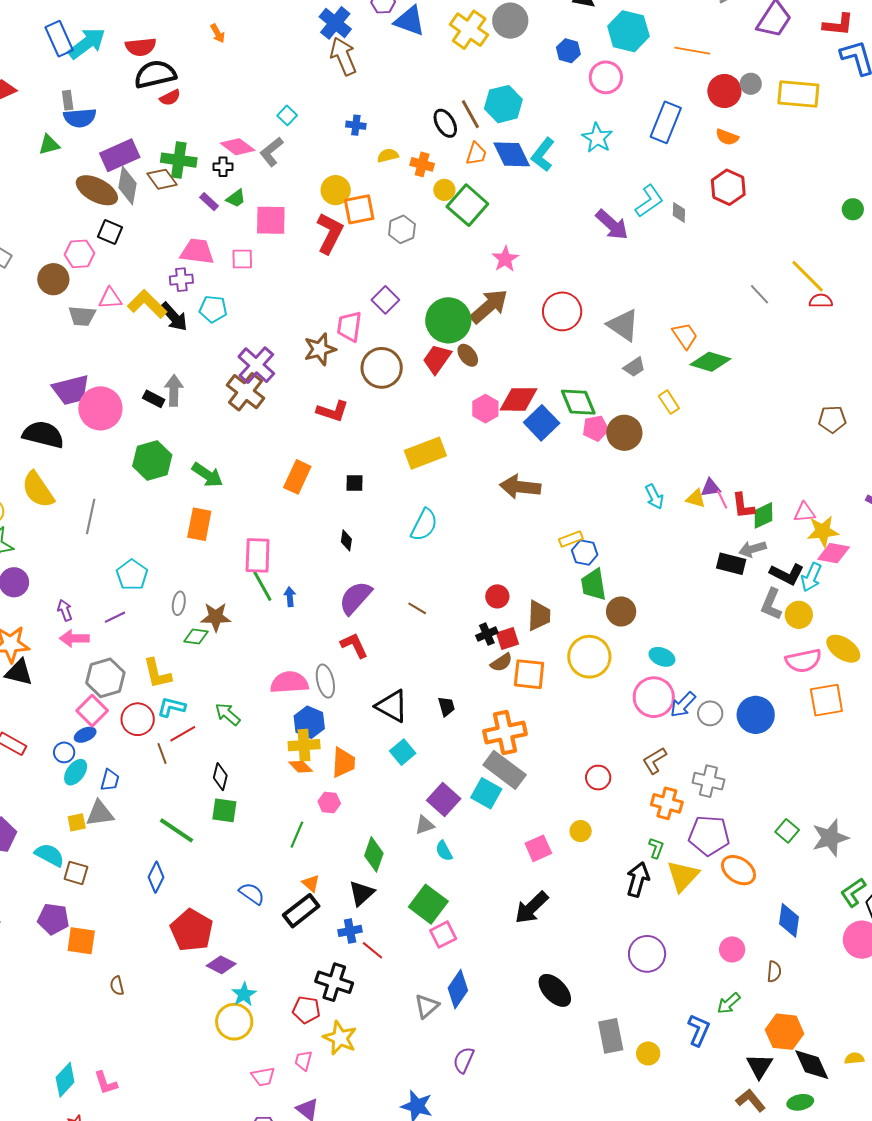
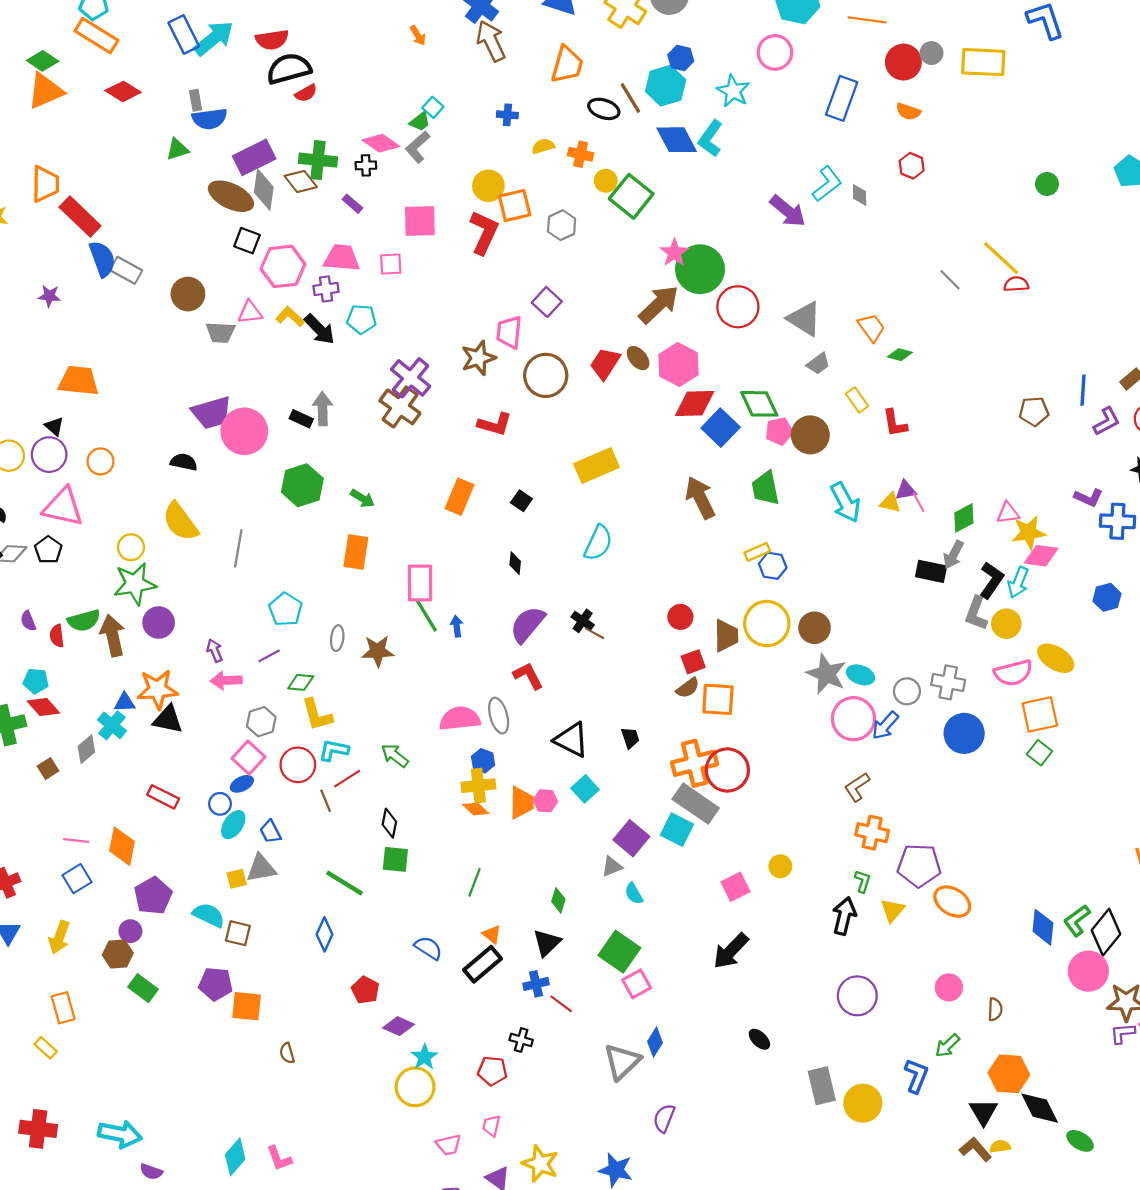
orange arrow: (218, 33) -> (418, 35), moved
blue hexagon: (568, 51) -> (681, 58), moved
black ellipse: (445, 123) -> (604, 109), turned -40
cyan star: (597, 138) -> (733, 91), moved
orange trapezoid: (476, 154) -> (567, 65), moved, size x1.5
red hexagon: (728, 187) -> (912, 166), size x0.7
green trapezoid: (236, 198) -> (420, 122), moved
pink hexagon: (79, 254) -> (283, 266), moved, size x1.4
yellow L-shape: (147, 304) -> (290, 317), size x0.7
green circle: (448, 320) -> (700, 269), moved
green diamond: (710, 362) -> (900, 355), size x0.6
pink hexagon: (485, 409) -> (678, 365), moved, size x1.4
black semicircle: (43, 435) -> (184, 462), size x0.6
green arrow: (207, 475) -> (362, 498), size x0.7
black square: (354, 483) -> (521, 501), turned 36
brown arrow: (520, 487) -> (700, 498), turned 60
cyan arrow: (654, 497) -> (845, 502), size x1.5
red L-shape: (743, 506) -> (895, 423), moved
gray arrow: (752, 549) -> (953, 555), turned -44
black L-shape: (787, 574) -> (992, 580), turned -80
green trapezoid: (594, 585) -> (765, 488), moved
black cross: (487, 634) -> (583, 621), moved, turned -30
green diamond: (196, 636) -> (301, 682), moved
yellow circle: (589, 657) -> (767, 624), moved
gray hexagon: (105, 678) -> (261, 722), size x0.7
gray circle: (710, 713) -> (907, 691), moved
blue hexagon: (309, 722) -> (483, 761), size x0.7
red circle: (598, 778) -> (727, 770), moved, size x1.6
blue trapezoid: (110, 780) -> (270, 832), turned 140
gray cross: (708, 781) -> (948, 682), moved
pink hexagon: (329, 802) -> (545, 801), moved
green square: (787, 831) -> (1039, 753), moved
gray star: (830, 838) -> (826, 674), moved, turned -30
green diamond: (374, 854) -> (558, 900), size x0.7
yellow triangle: (683, 876) -> (892, 910), size x0.7
blue diamond: (789, 920) -> (1043, 927), moved
red pentagon: (192, 930) -> (365, 990), size x0.6
black cross: (334, 982) -> (521, 1040), size x0.6
blue diamond: (458, 989) -> (655, 1042), size x0.7
black ellipse: (555, 990) -> (759, 1039), size x0.6
gray triangle: (427, 1006) -> (622, 1062), size x1.4
yellow star: (340, 1038) -> (540, 1164), moved
yellow circle: (648, 1053) -> (863, 1103), size x1.5
yellow semicircle: (854, 1058) -> (1000, 1146), moved
green ellipse: (800, 1102) -> (1080, 1141), moved, turned 45

